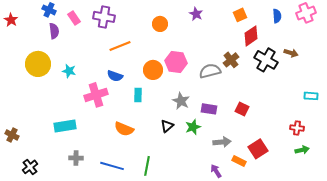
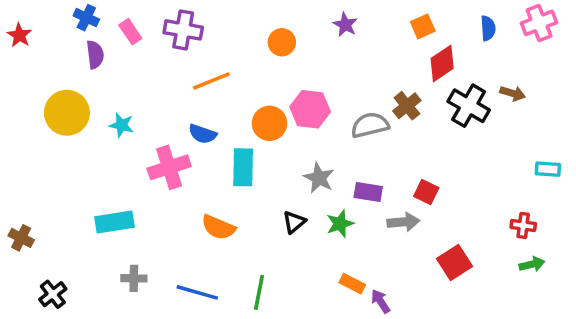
cyan rectangle: (138, 95) -> (243, 167), size x1.5
gray arrow: (222, 142) -> (403, 222), moved
orange rectangle: (239, 161) -> (352, 284), moved

